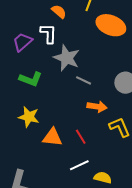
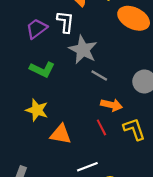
red line: (81, 137) -> (101, 127), moved

